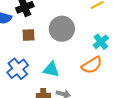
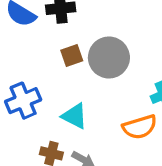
brown square: (28, 35) -> (72, 55), moved, turned -32

